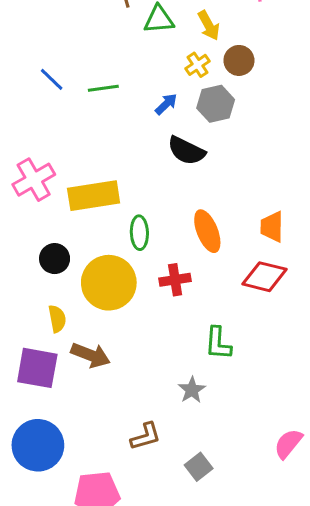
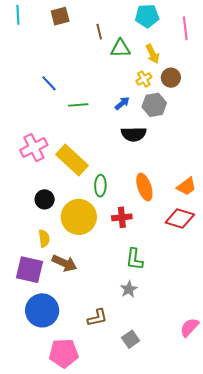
green line: (103, 88) -> (78, 105), moved
black semicircle: (186, 151) -> (134, 134), turned -30
yellow rectangle: (94, 196) -> (72, 160), turned 48
orange trapezoid: (272, 227) -> (186, 186), turned -130
green L-shape: (218, 343) -> (134, 259), moved
blue circle: (38, 445) -> (42, 310), moved

